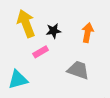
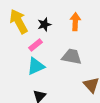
cyan triangle: (18, 80) -> (36, 66), moved

